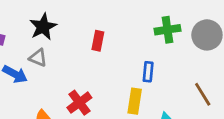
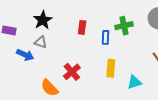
green cross: (167, 30) -> (124, 26), moved
blue rectangle: (148, 72) -> (105, 37), moved

